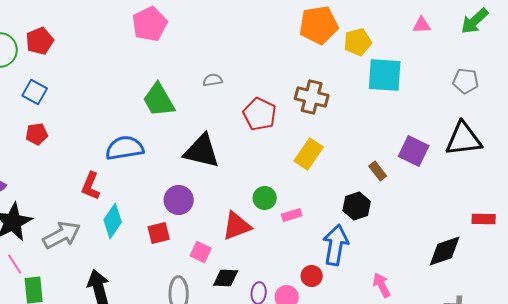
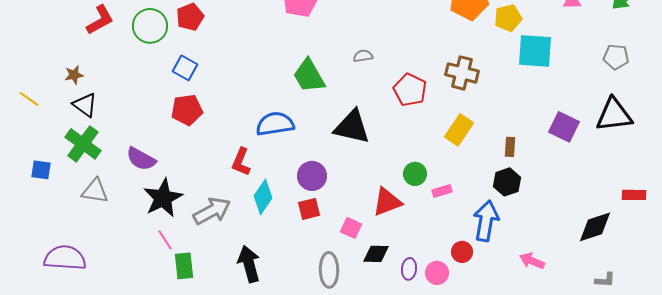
red pentagon: (37, 134) -> (187, 110), size x1.4
brown rectangle: (378, 171) -> (510, 147), moved, turned 42
purple circle: (179, 200) -> (312, 176), moved
pink arrow: (382, 285) -> (532, 261), turned -40

